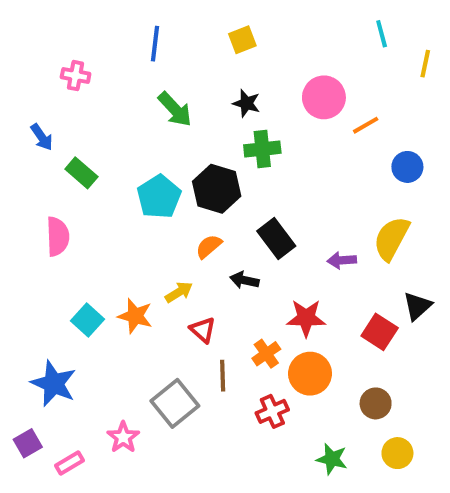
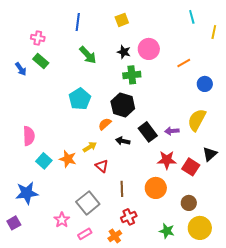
pink circle: (324, 97) -> (149, 49), moved
green rectangle: (81, 173) -> (41, 61), moved
black hexagon: (217, 189) -> (123, 105), moved
pink semicircle: (58, 236) -> (29, 136), moved
black rectangle: (276, 238) -> (148, 132), moved
red star: (306, 318) -> (167, 160), moved
orange cross: (266, 354) -> (115, 236), moved
brown line: (223, 376) -> (122, 189), moved
blue star: (54, 384) -> (27, 193), turned -30
red cross: (272, 411) -> (129, 217), moved
yellow circle: (397, 453) -> (200, 228), size x1.5
pink rectangle: (70, 463) -> (85, 234), moved

